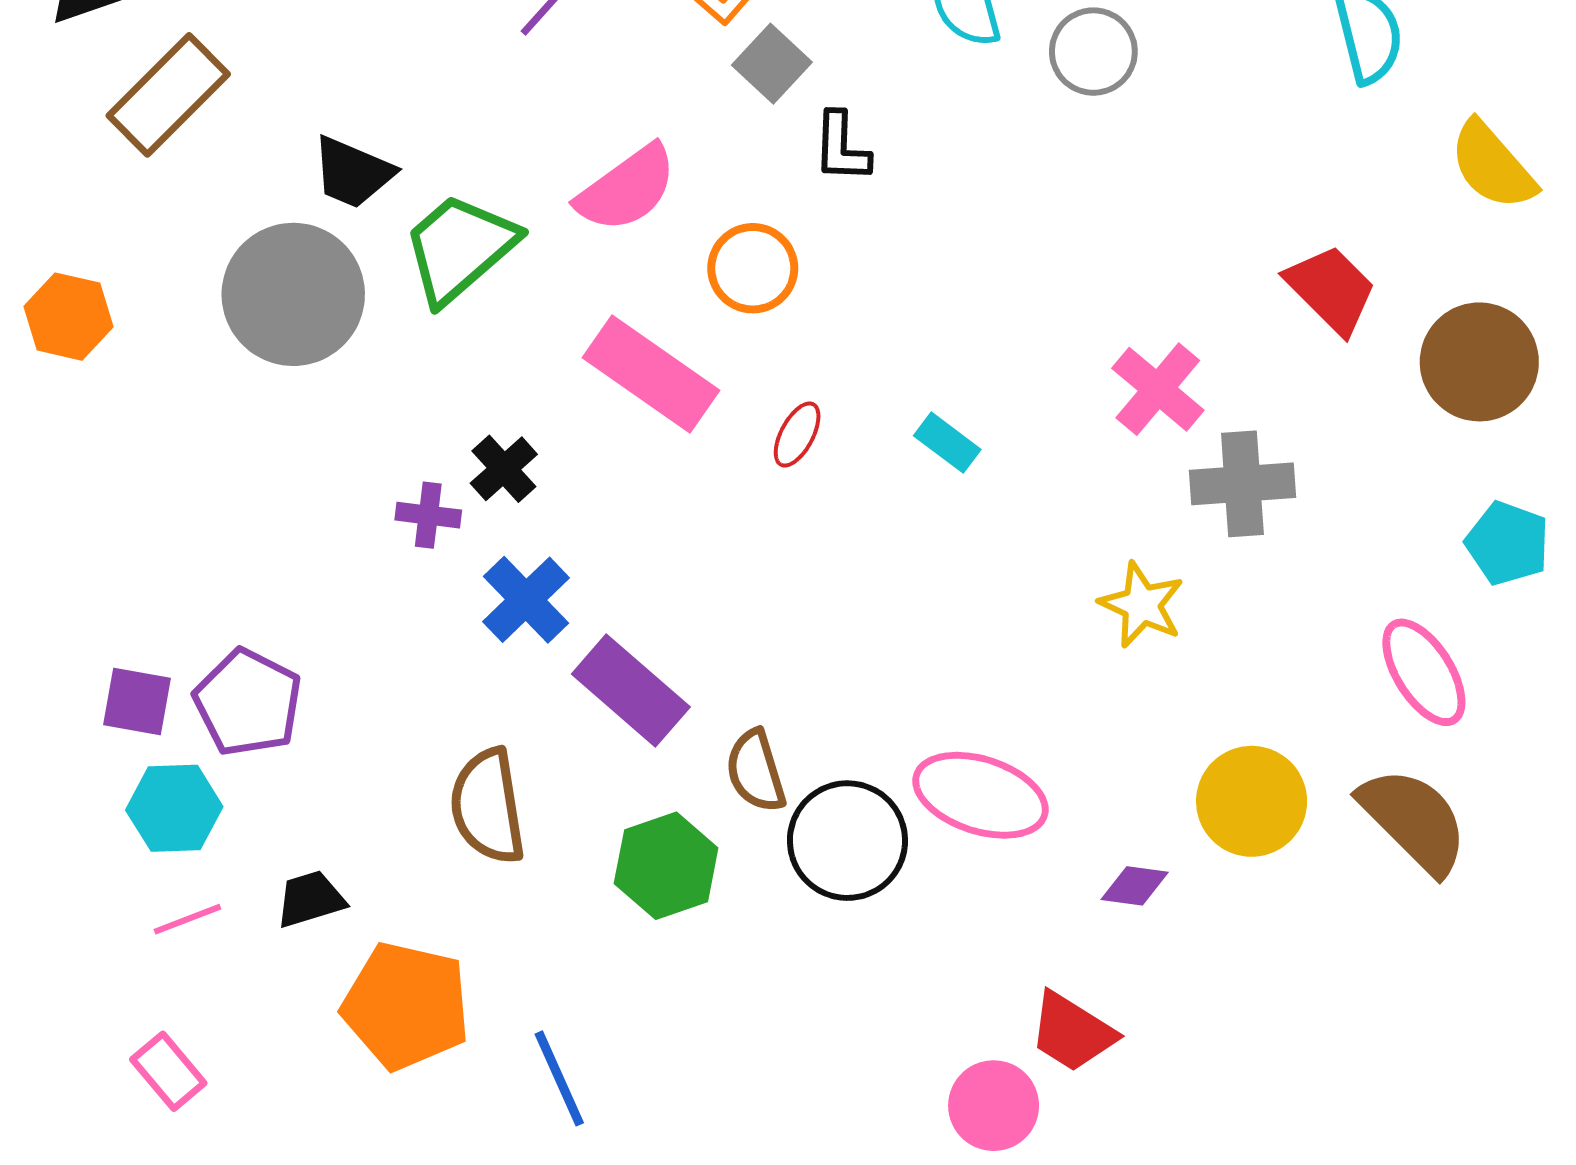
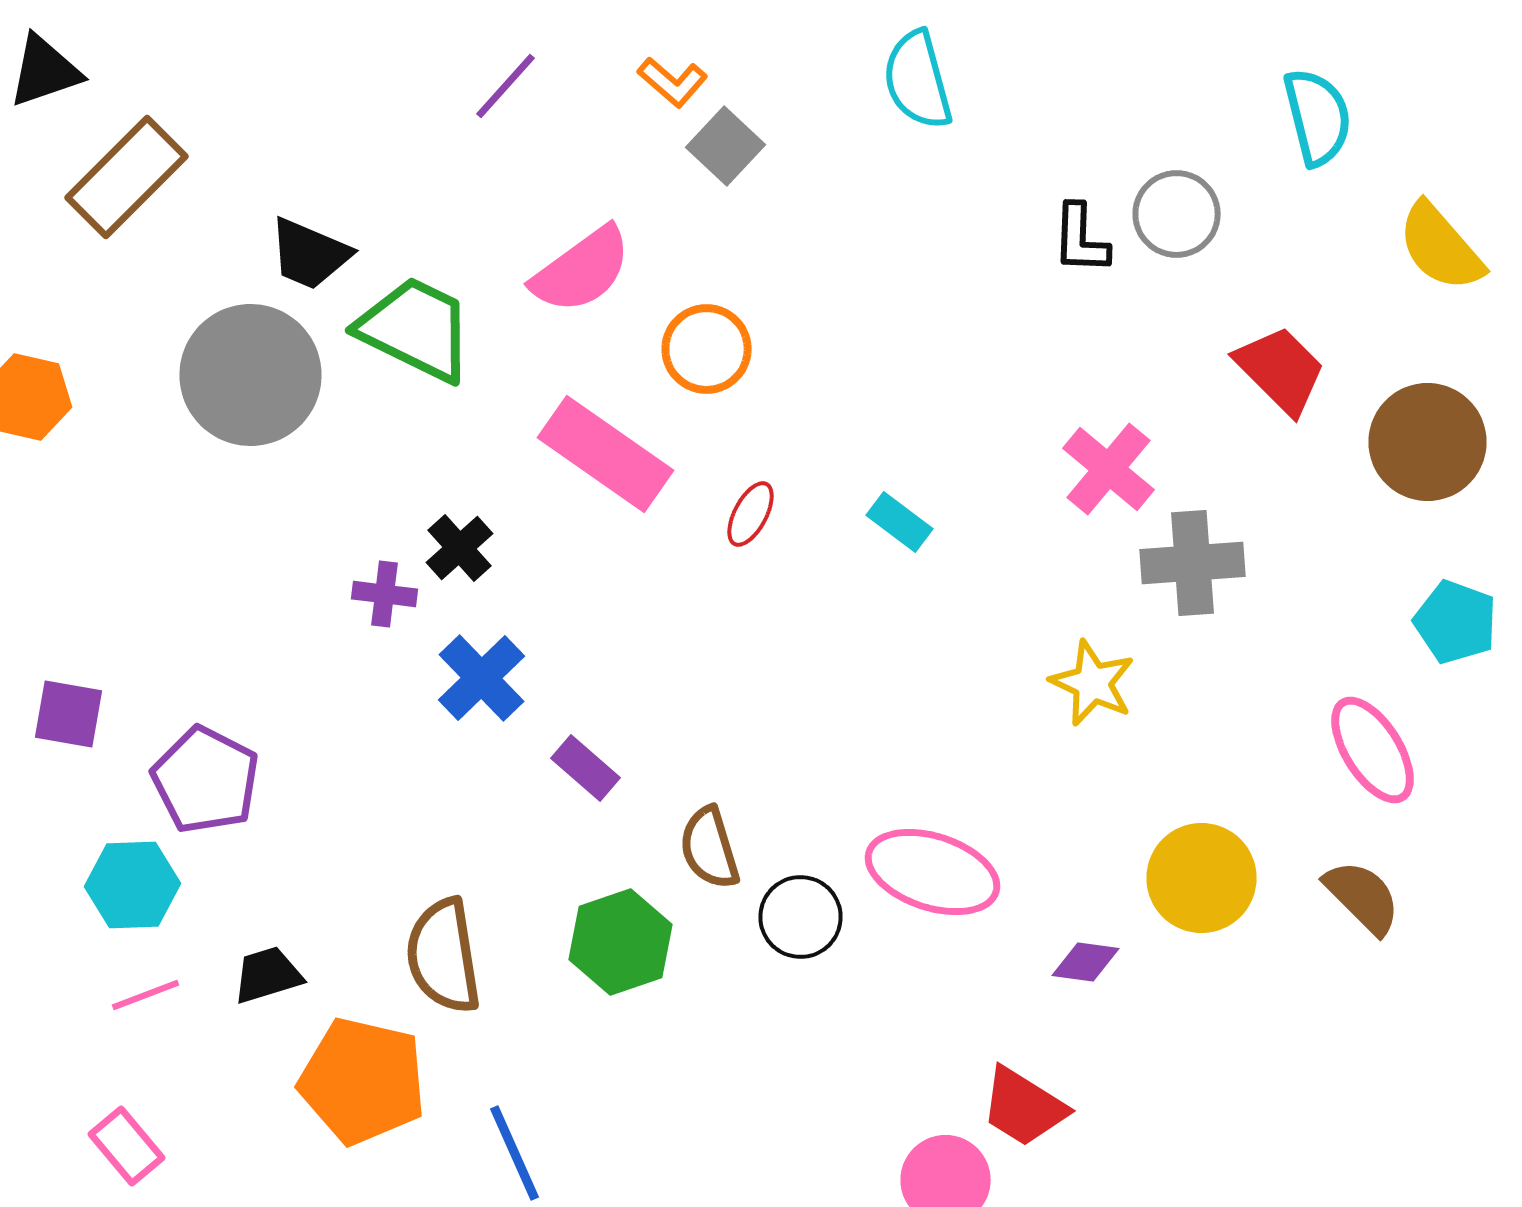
gray circle: (1093, 52) -> (1176, 214), moved
black L-shape: (841, 147) -> (1080, 239), moved
green trapezoid: (460, 248) -> (416, 329), turned 67
purple rectangle: (631, 690) -> (586, 768), size x0.6
purple square: (137, 702) -> (68, 714), moved
brown semicircle: (488, 806) -> (444, 956), moved
brown semicircle: (1414, 820) -> (1362, 897), size x0.7
black circle: (847, 841) -> (800, 917), size x0.7

